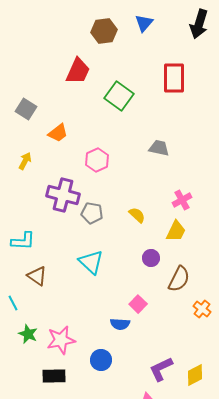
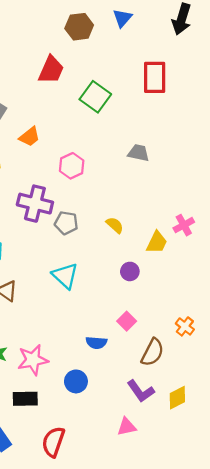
pink cross: (182, 200) -> (184, 225), moved
brown semicircle: (179, 279) -> (152, 352), moved
pink square: (138, 304) -> (127, 321), moved
purple L-shape: (161, 369) -> (141, 391), turned -100

